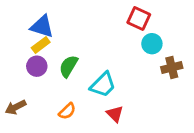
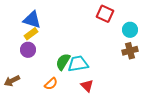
cyan circle: (152, 44) -> (130, 30), moved
green semicircle: (69, 66) -> (63, 62), moved
cyan trapezoid: (103, 85) -> (78, 64), turned -145

